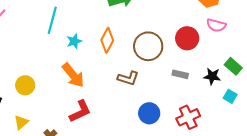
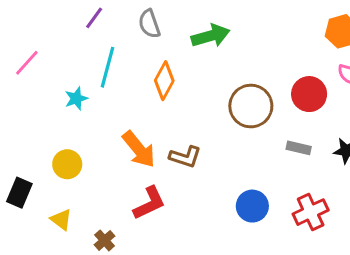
orange diamond: (107, 40) -> (164, 81), moved
cyan star: (74, 41) -> (76, 99), moved
brown L-shape: (128, 78) -> (185, 157), moved
yellow triangle: (21, 122) -> (61, 219), turned -42

